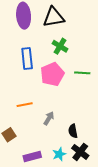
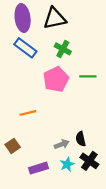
blue rectangle: (27, 59) -> (25, 48), moved, turned -45
gray arrow: (49, 118) -> (62, 144), moved, turned 40

